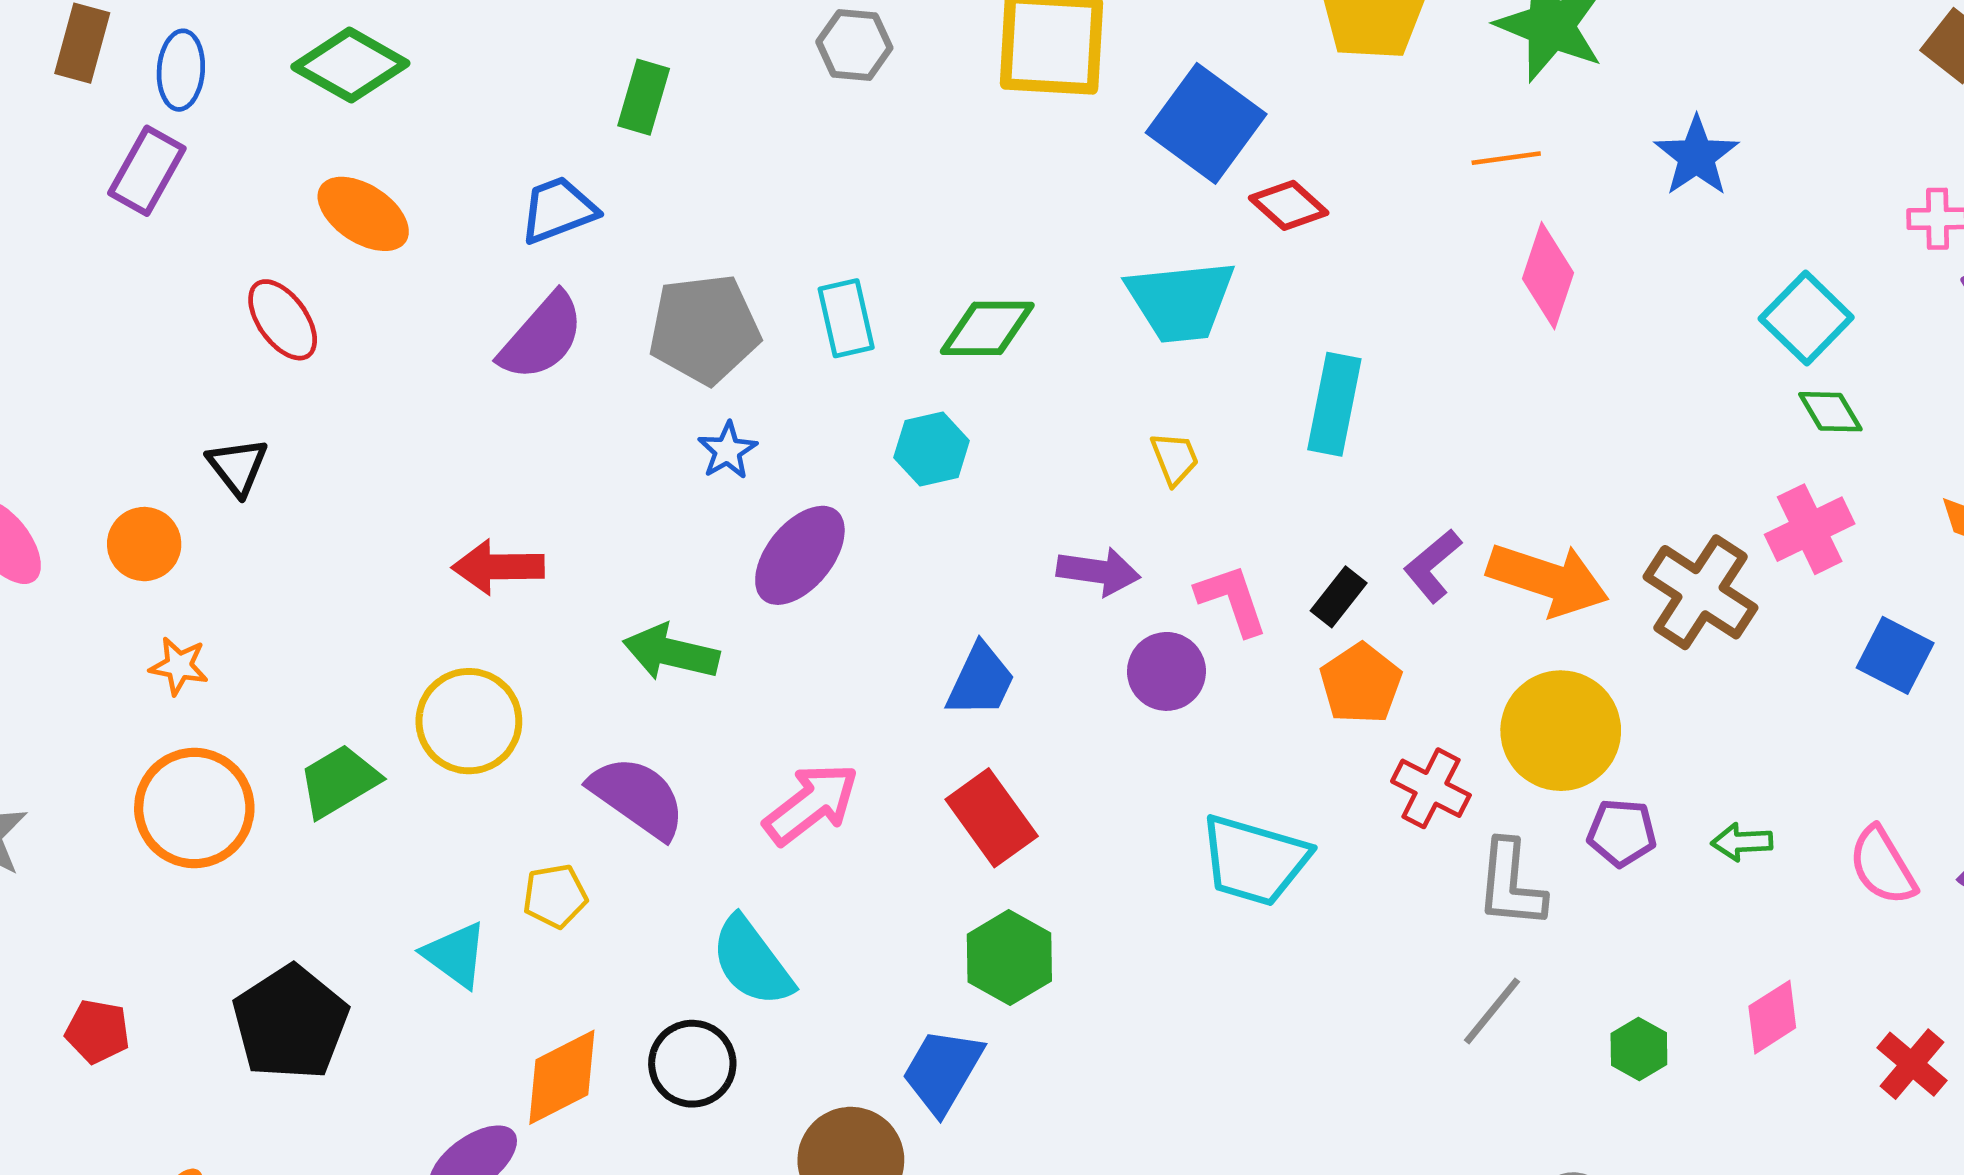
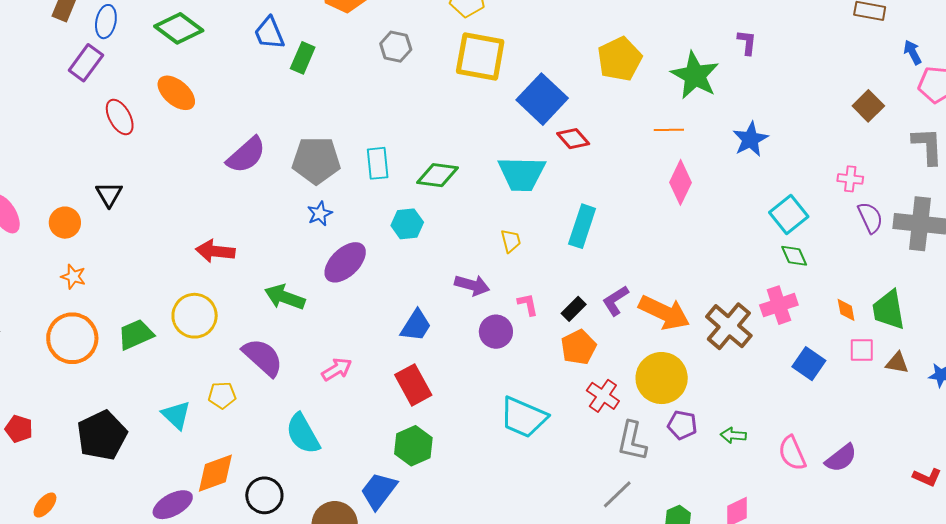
blue trapezoid: (558, 210) -> (269, 33), moved, turned -99
red ellipse: (283, 320) -> (120, 117), moved
pink L-shape: (1232, 600) -> (528, 304), size x0.7
pink arrow: (811, 804) -> (337, 369), size x0.7
black circle: (692, 1064) -> (264, 495), moved

